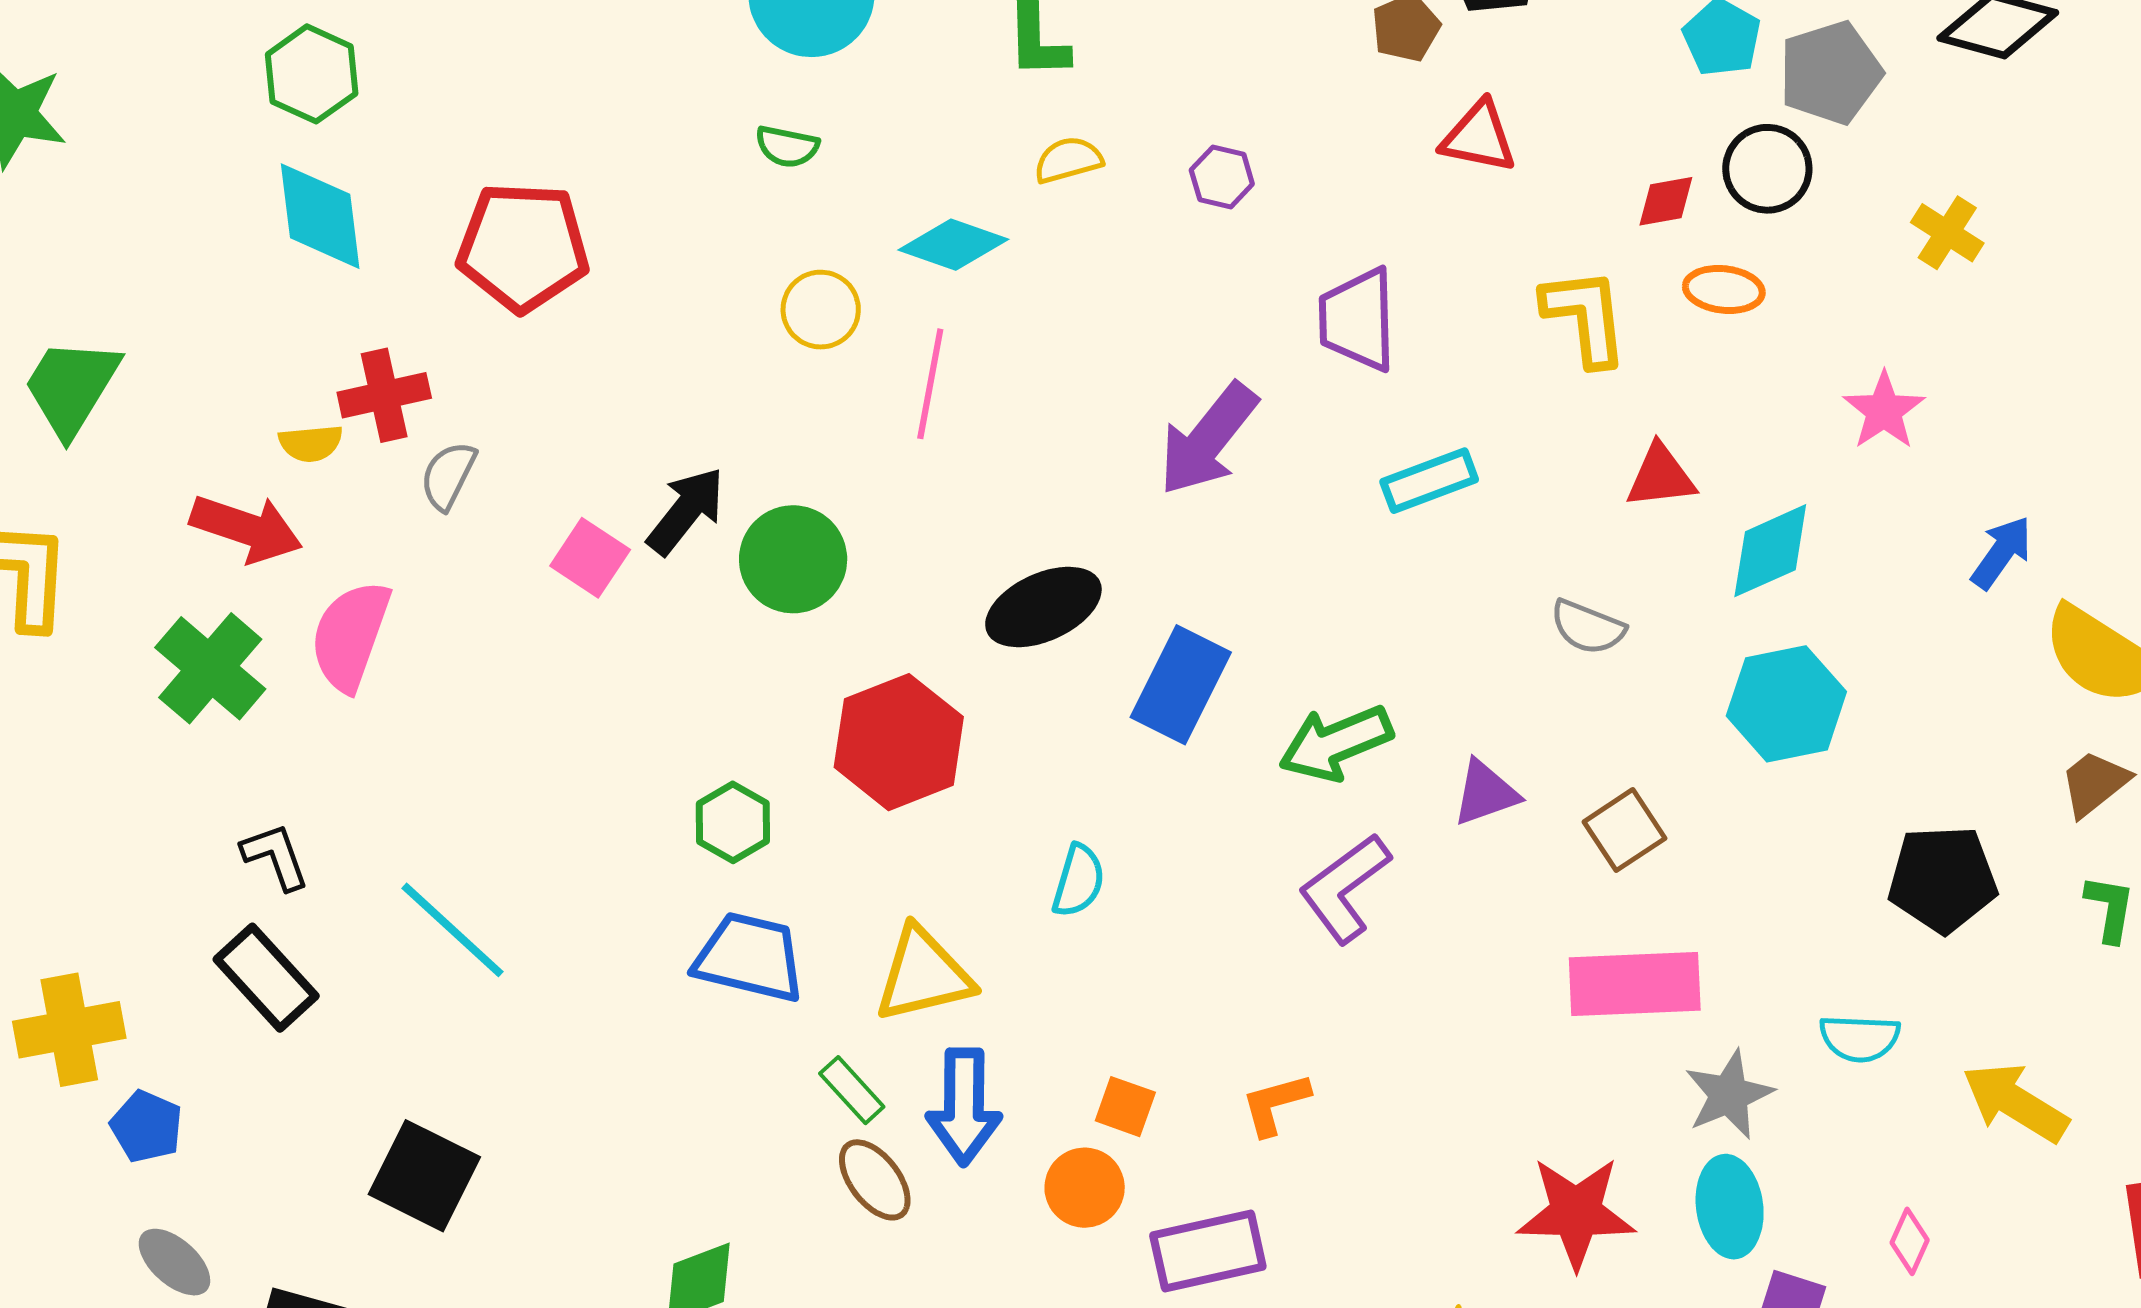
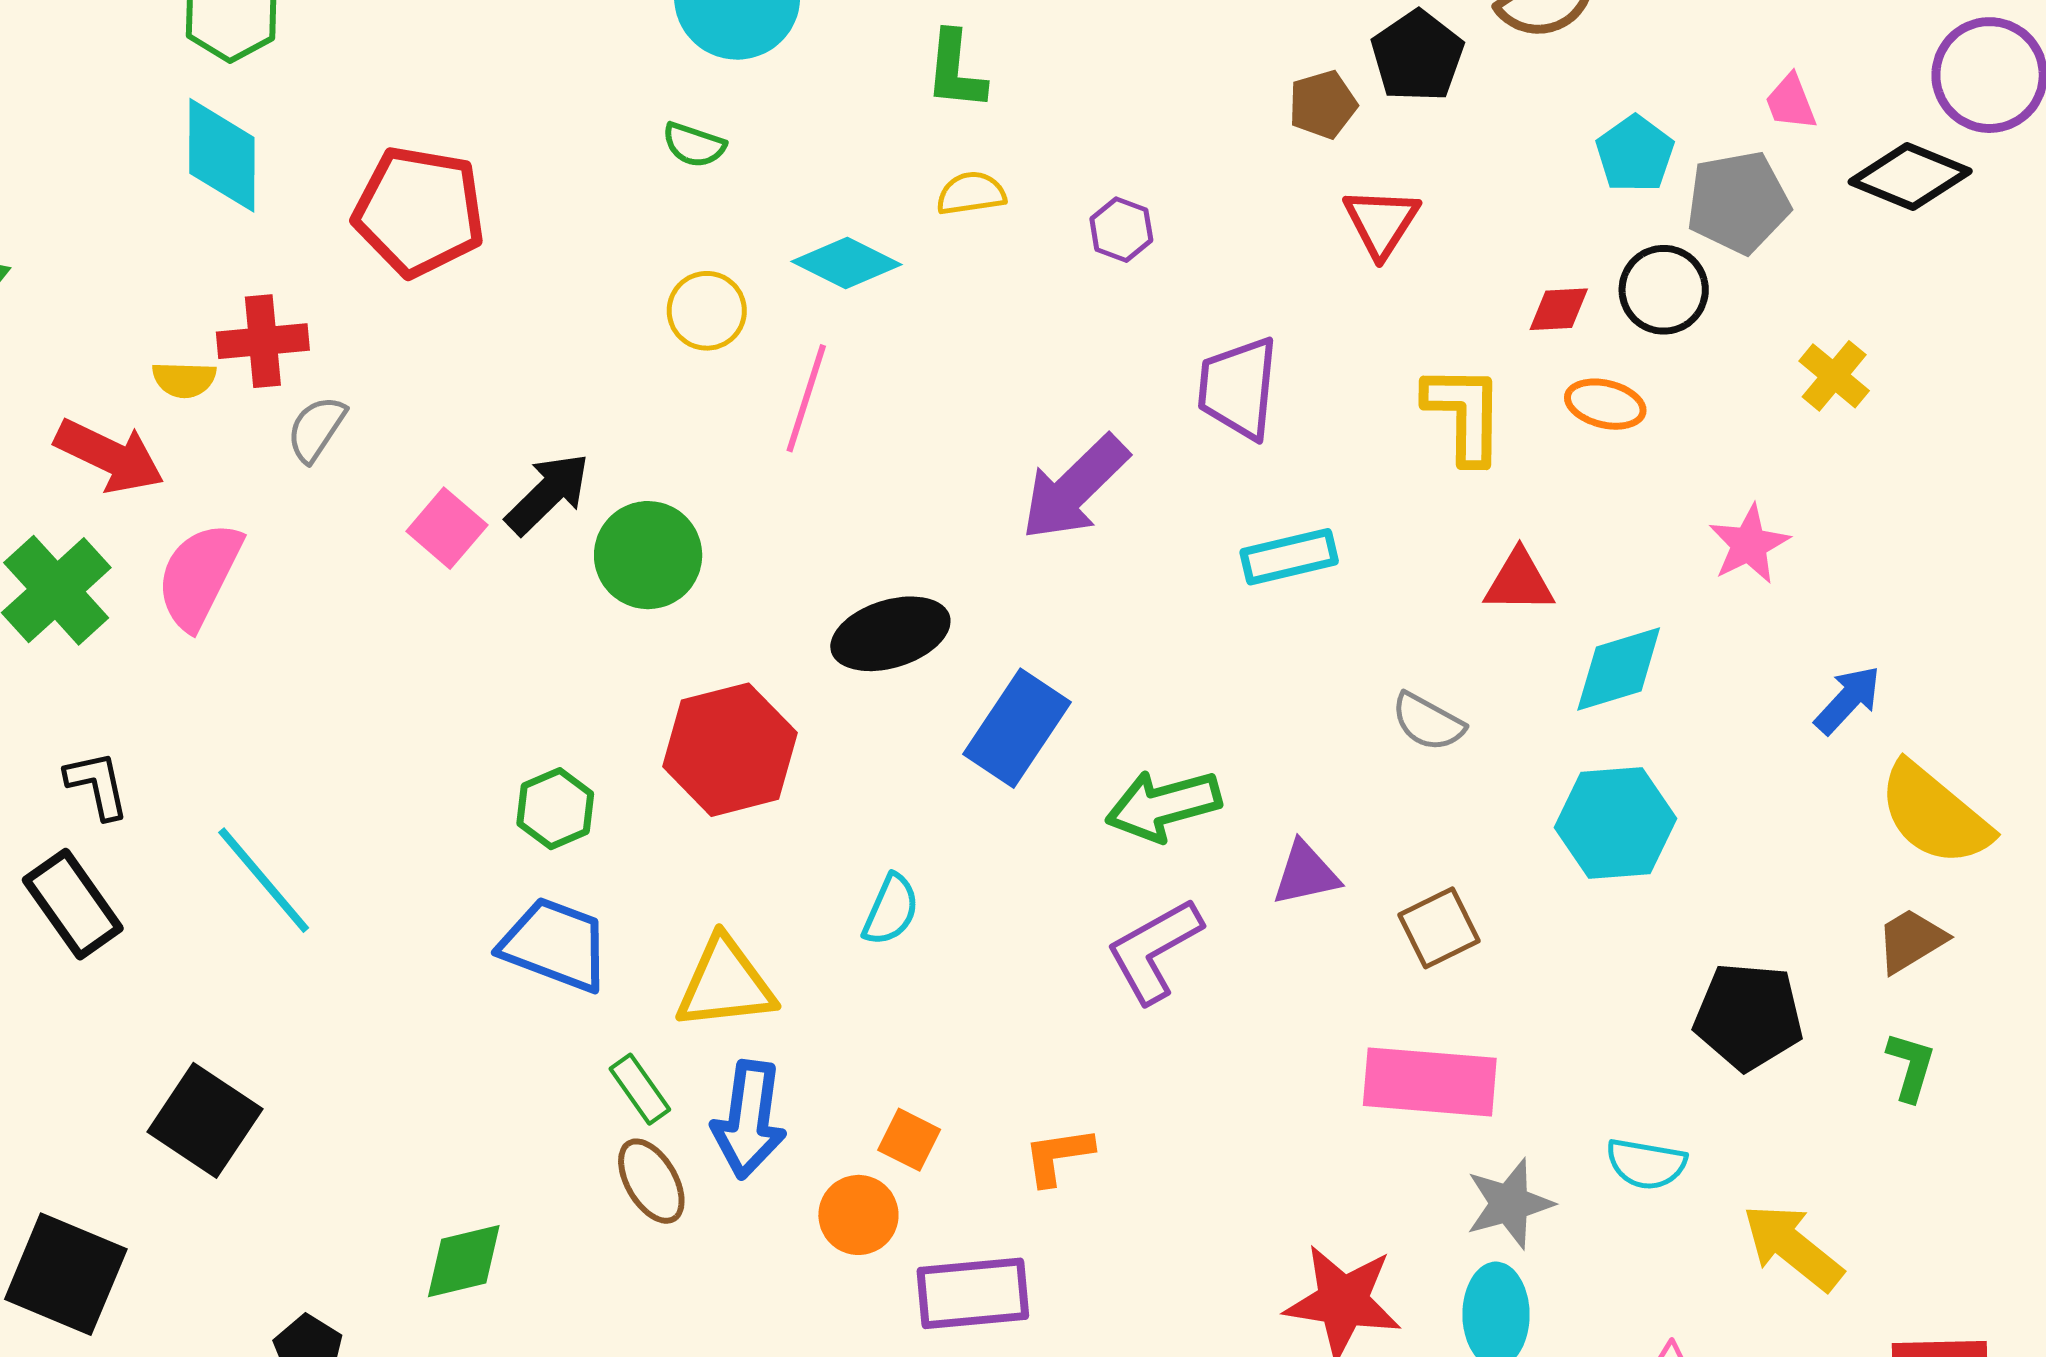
red triangle: (1479, 137) -> (1381, 222), turned 44

